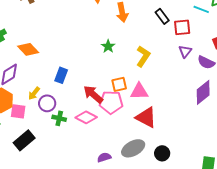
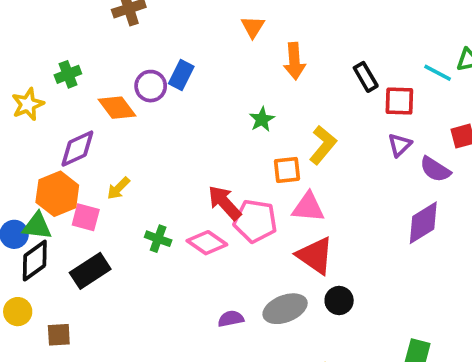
blue rectangle: (61, 75) -> (181, 75), moved
orange square: (119, 84) -> (287, 170), moved
purple circle: (47, 103) -> (151, 86), moved
black circle: (162, 153) -> (339, 301), moved

